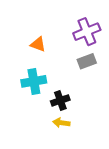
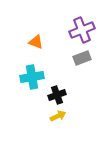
yellow arrow: (61, 123) -> (58, 116), turned 147

